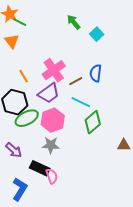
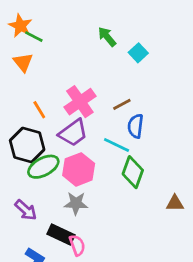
blue semicircle: (96, 73) -> (136, 126), moved
brown line: (76, 81) -> (122, 104), moved
green diamond: (93, 122) -> (133, 172), turned -30

